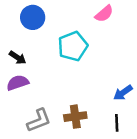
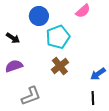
blue circle: (33, 17) -> (39, 16), moved
black arrow: (18, 58) -> (13, 38), moved
brown cross: (75, 117) -> (60, 66), moved, turned -30

